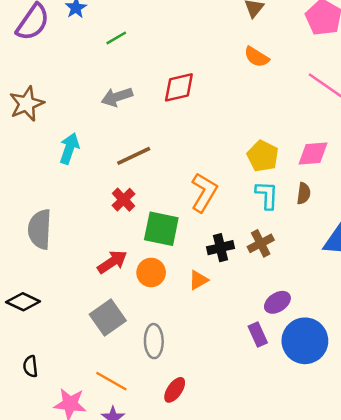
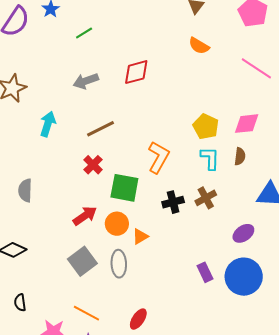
gray semicircle: (40, 229) -> (25, 190), size x0.7
orange triangle: (198, 280) -> (140, 236), moved
purple ellipse: (277, 302) -> (243, 233), moved
gray ellipse: (154, 341) -> (119, 264), moved

